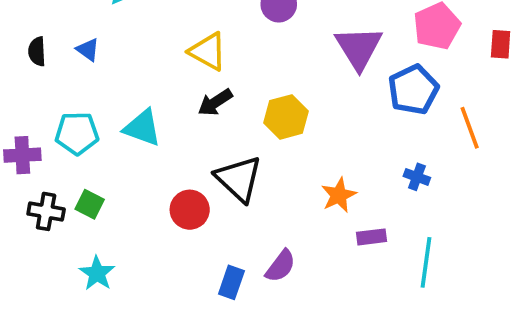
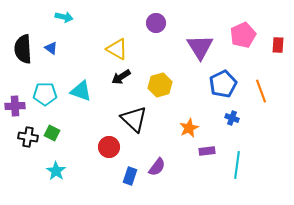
black semicircle: (37, 51) -> (23, 49), size x1.8
blue pentagon: (413, 90) -> (223, 84), moved
red circle: (190, 210) -> (109, 147), moved

